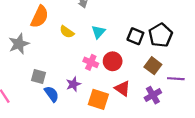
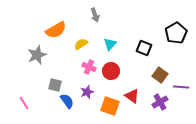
orange semicircle: (40, 17) -> (56, 30), turned 35
yellow semicircle: (67, 32) -> (81, 44), turned 112
black pentagon: (161, 35) -> (176, 33), moved
red circle: (113, 61) -> (111, 71), moved
pink cross: (91, 62) -> (89, 67), moved

